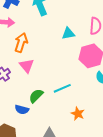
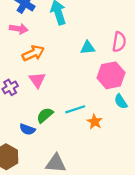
orange arrow: (21, 43) -> (33, 53), turned 42
orange star: (78, 114) -> (95, 122), moved

